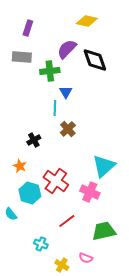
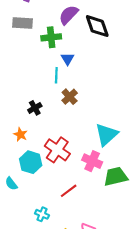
green trapezoid: (104, 231) -> (116, 176), moved

